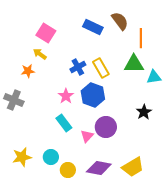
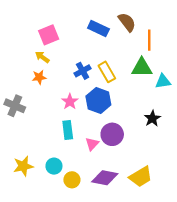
pink square: (46, 33) -> (49, 35), turned 36
orange star: (28, 71) -> (39, 77), moved
cyan rectangle: (64, 123) -> (68, 130), turned 30

